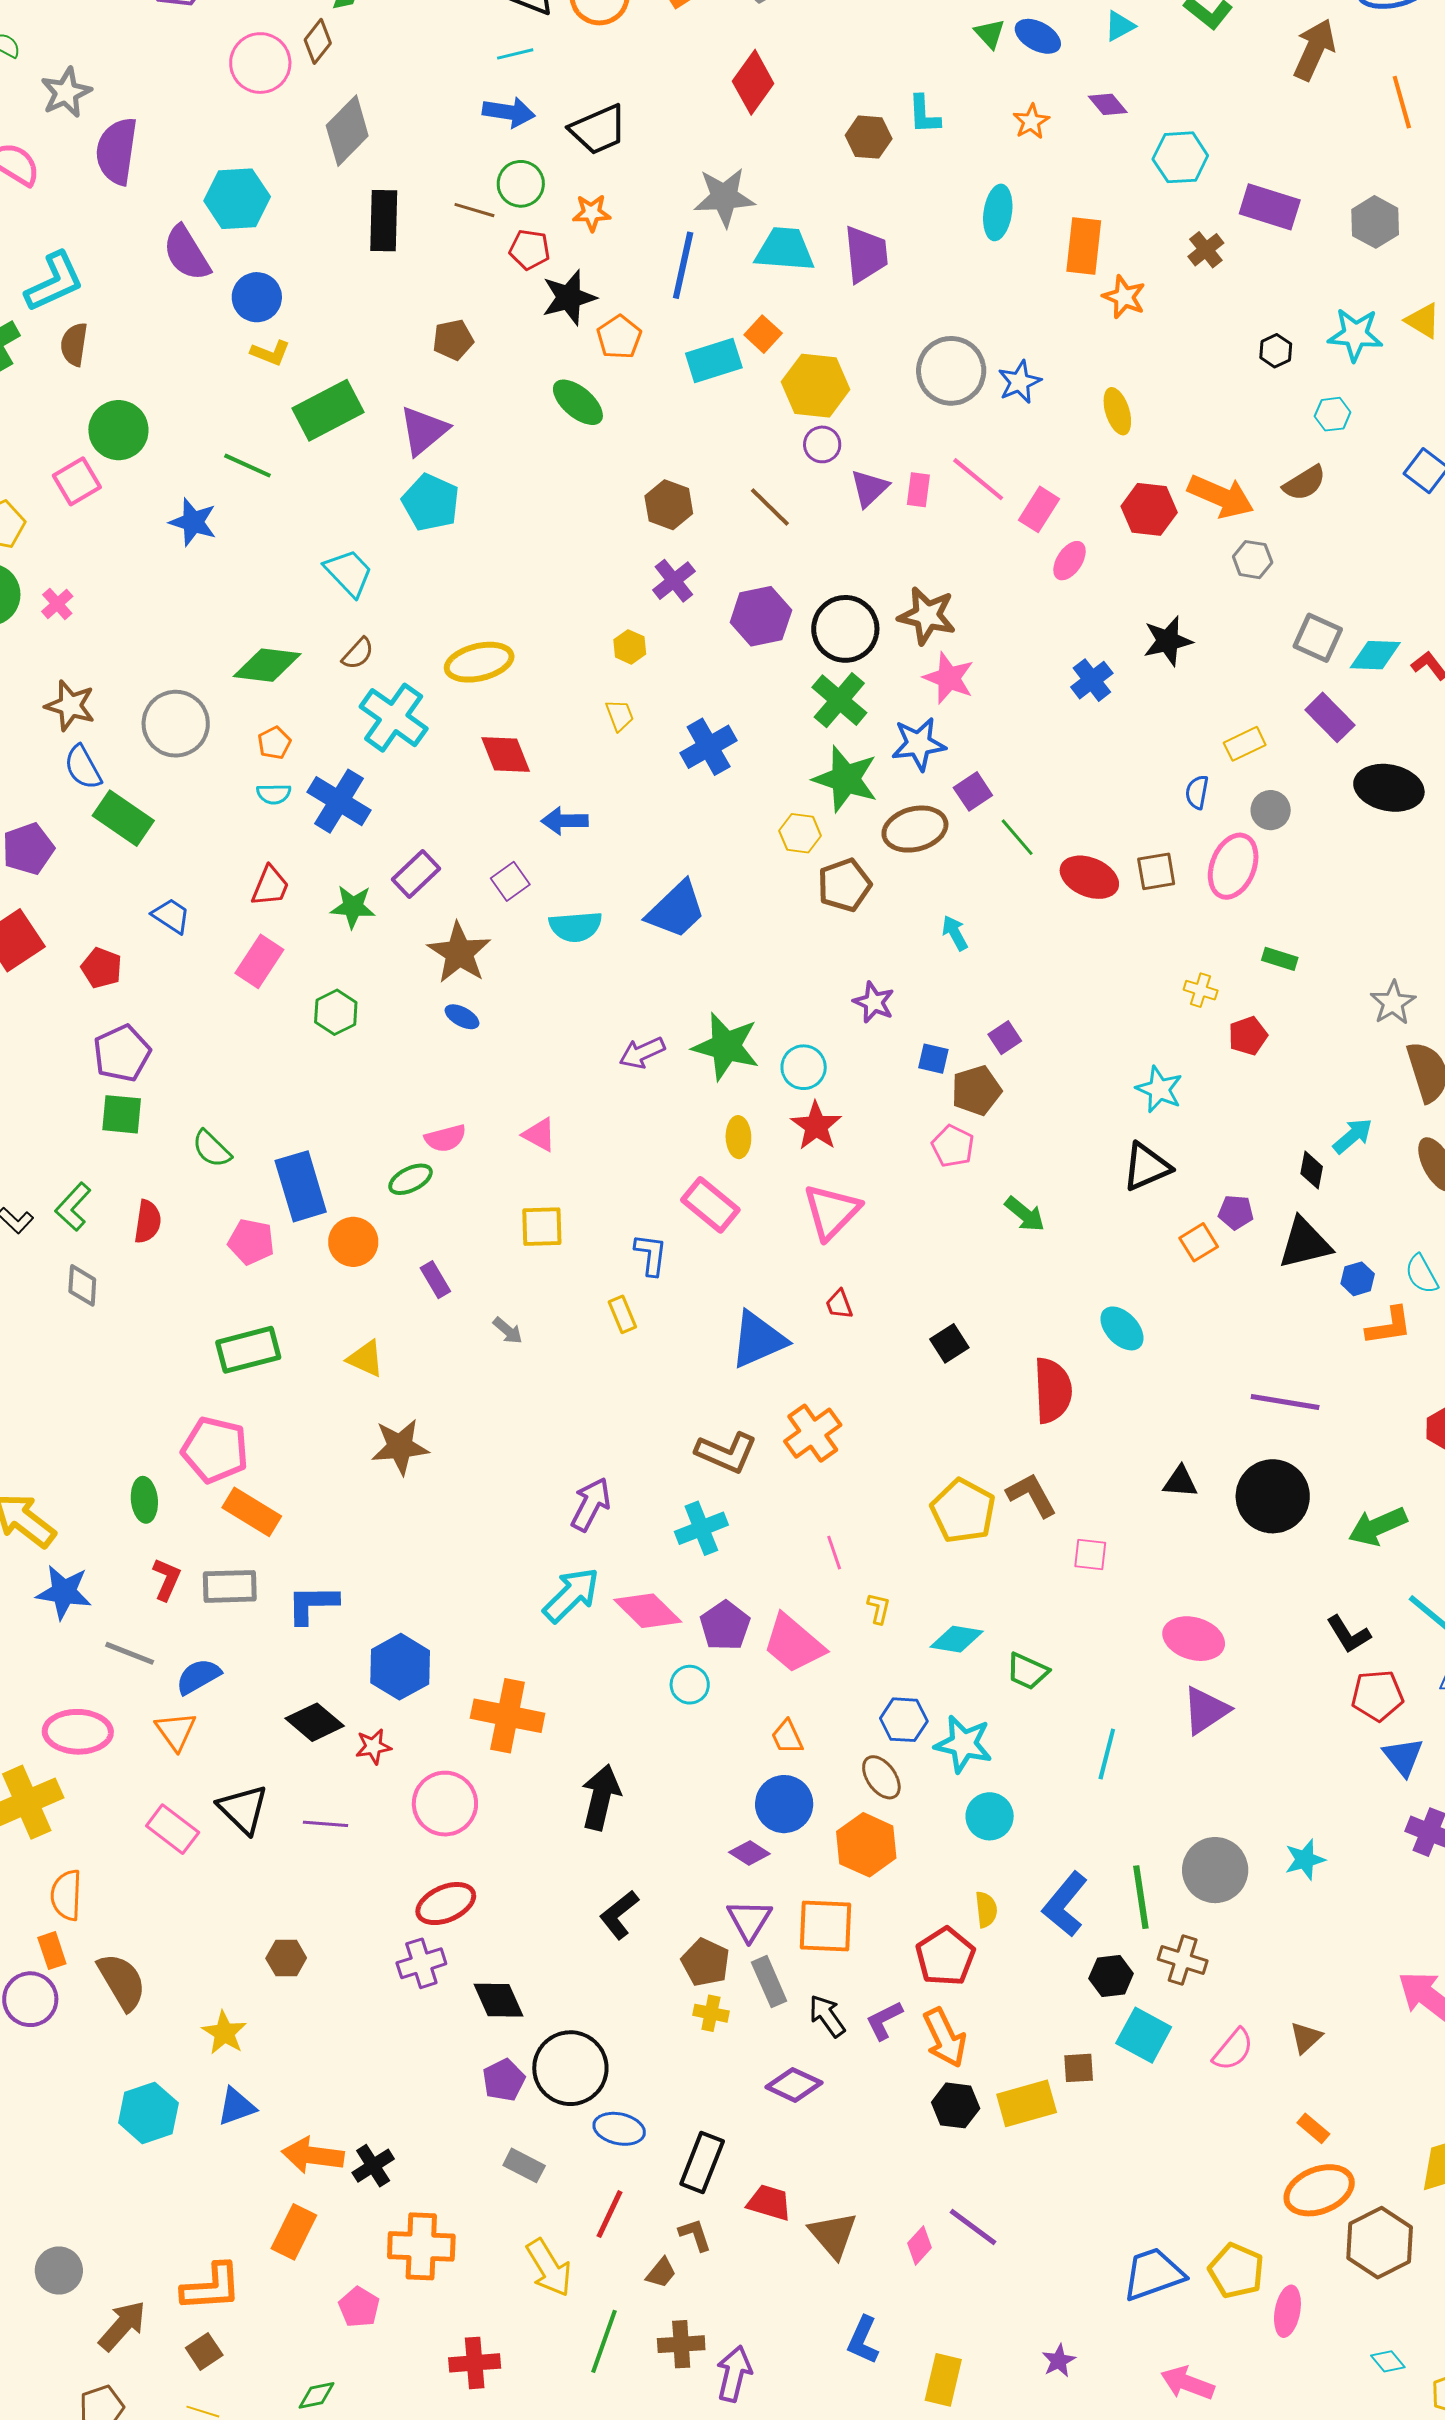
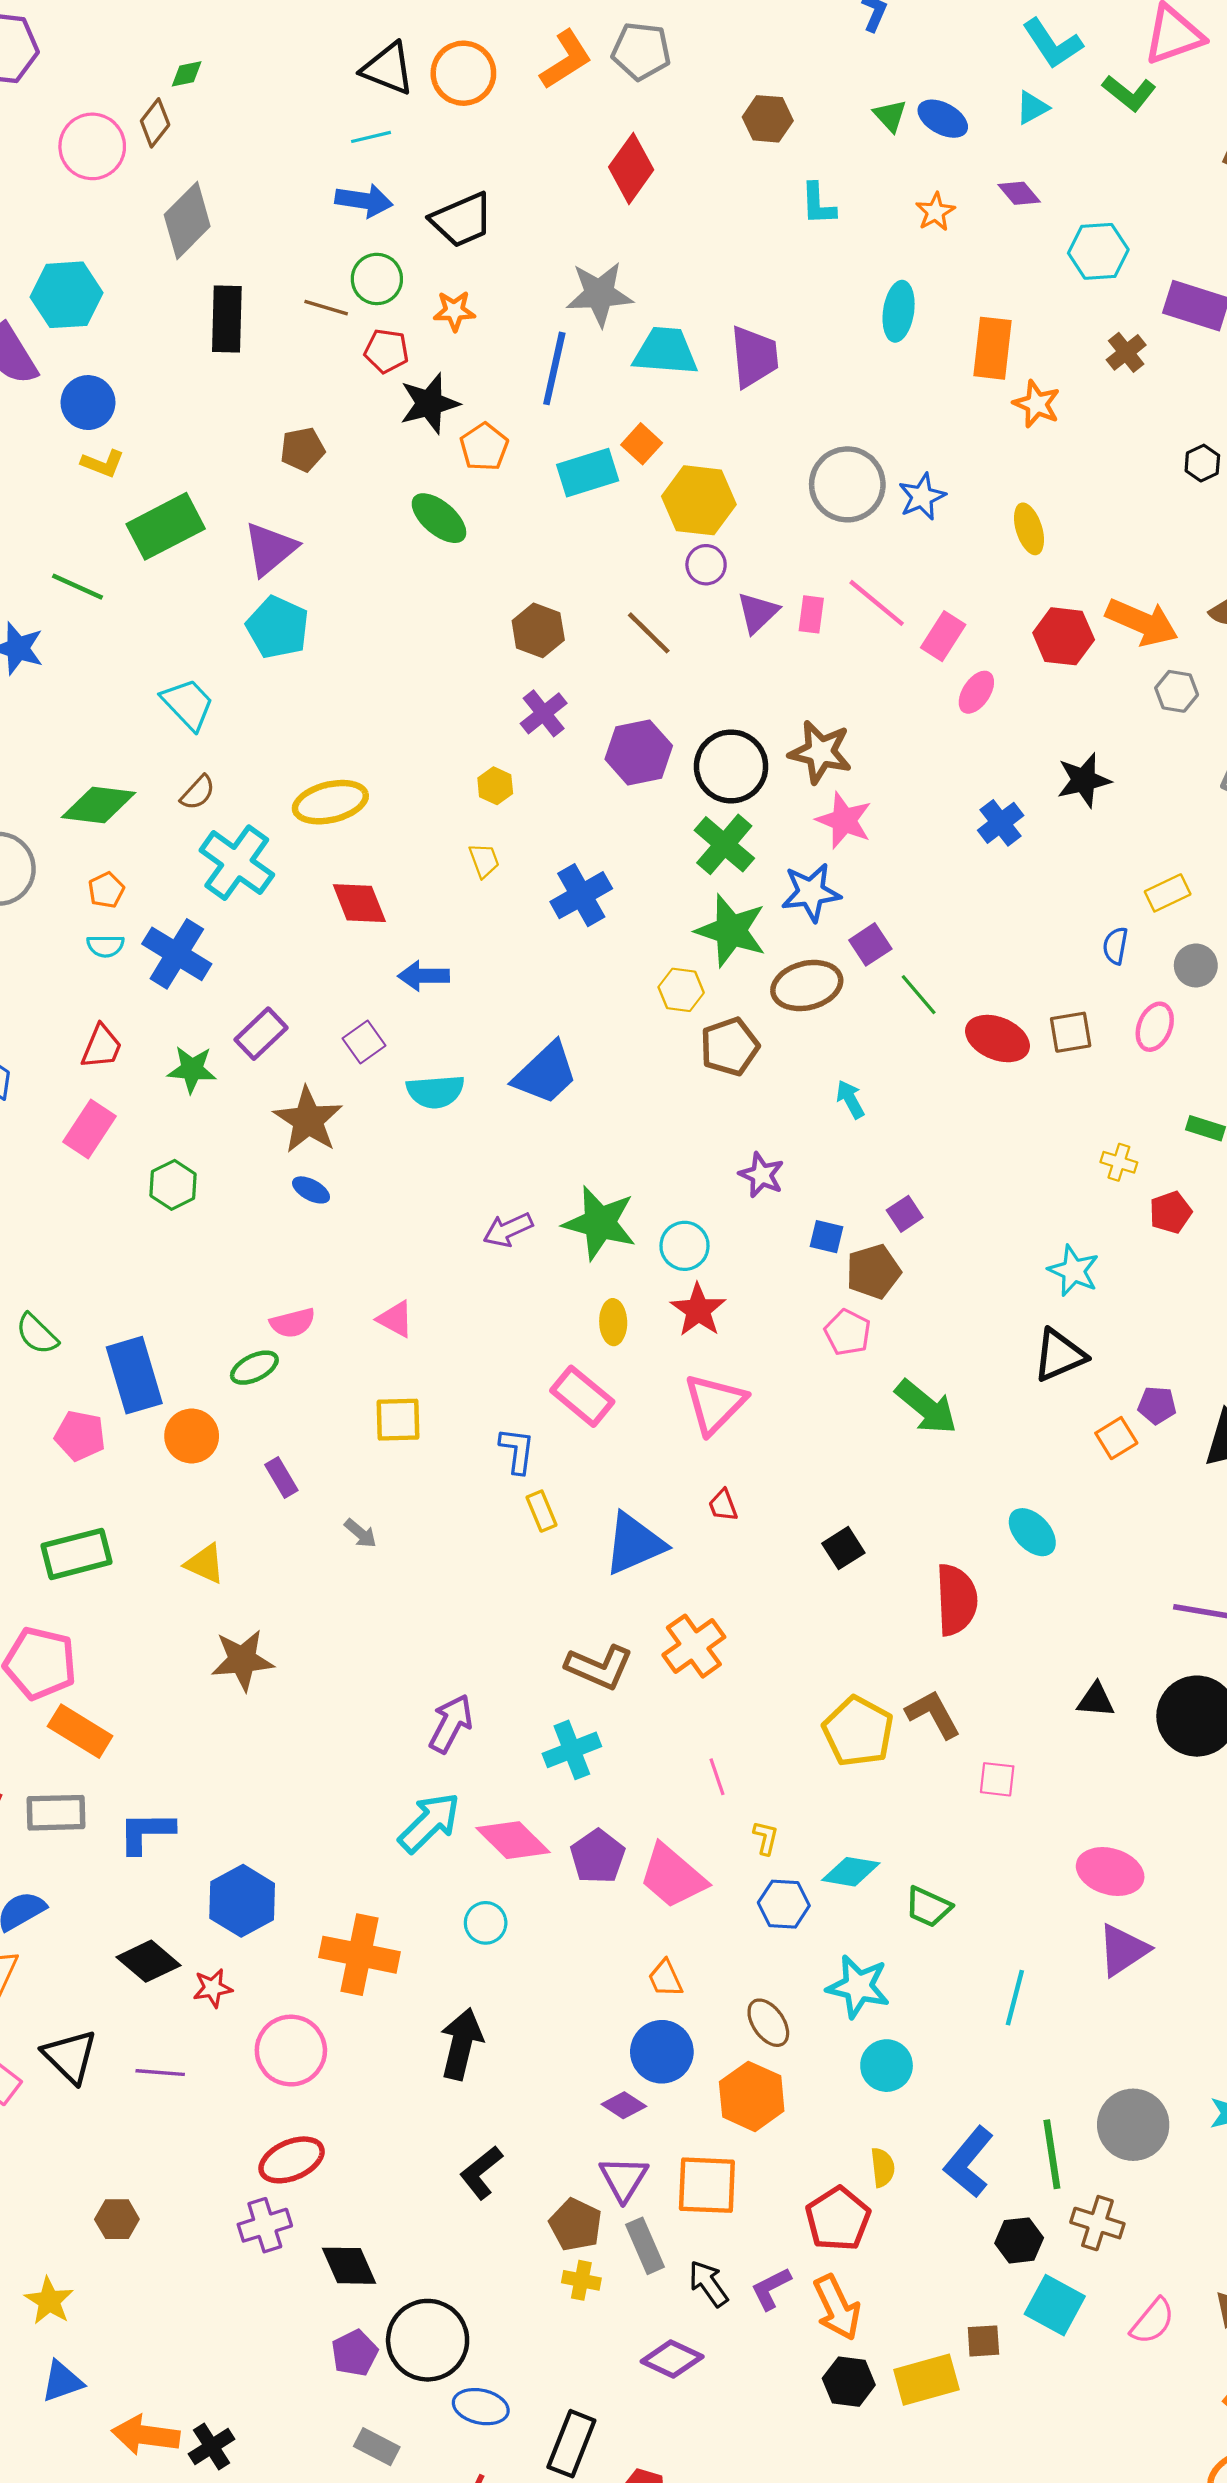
brown hexagon: (869, 137) -> (768, 119), moved
pink ellipse: (1233, 866) -> (1155, 1027), size x0.7
green arrow: (1025, 1214) -> (926, 1407), size x1.4
yellow rectangle: (622, 1314) -> (542, 1511), moved
cyan circle: (690, 1685) -> (486, 1923), moved
blue hexagon: (904, 1720) -> (784, 1904), moved

